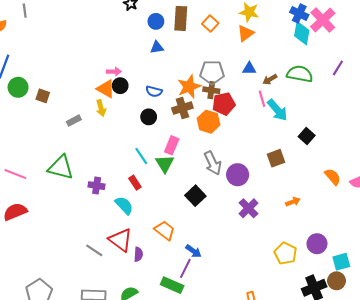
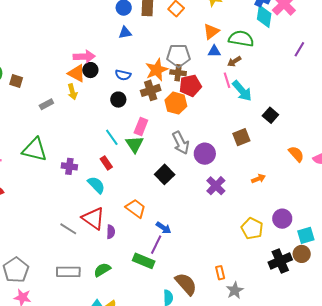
orange triangle: (245, 33) -> (211, 31), moved
pink arrow: (114, 72) -> (84, 57), size x1.5
green semicircle: (300, 74) -> (241, 39), moved

